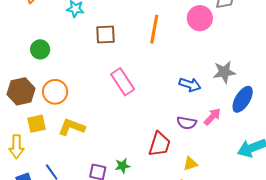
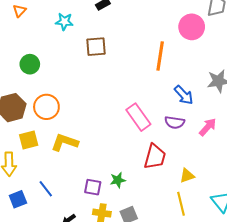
orange line: (154, 29) -> (160, 56), moved
pink rectangle: (123, 82) -> (138, 117), moved
blue arrow: (190, 85) -> (184, 95), turned 30
purple semicircle: (187, 123) -> (175, 122), moved

